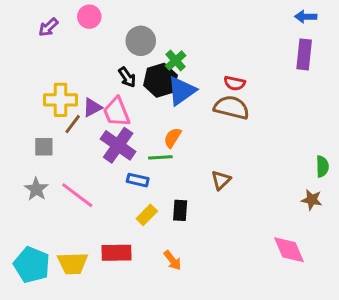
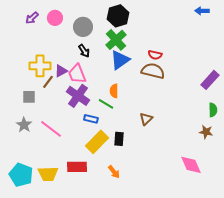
pink circle: (89, 17) -> (55, 18), moved
gray circle: (141, 41) -> (83, 27), moved
purple rectangle: (304, 54) -> (210, 80), moved, turned 36
green cross: (176, 61) -> (116, 40), size x1.5
black hexagon: (160, 80) -> (118, 16), moved
orange semicircle: (173, 138) -> (114, 91), turned -32
green line: (160, 157) -> (106, 104), turned 35
yellow rectangle: (147, 215) -> (97, 142), size x1.6

